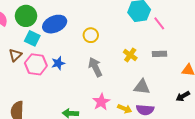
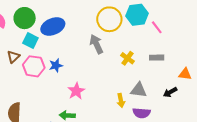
yellow circle: (91, 35) -> (109, 19), moved, size x1.6
gray arrow: (95, 67) -> (96, 44), moved
black arrow: (183, 96) -> (170, 92), moved
pink star: (101, 102) -> (76, 91), moved
yellow arrow: (125, 109) -> (121, 100), moved, turned 56

